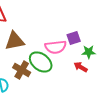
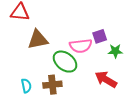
red arrow: (81, 67) -> (106, 79), moved, size x1.5
brown cross: (22, 70) -> (52, 85), moved, turned -36

